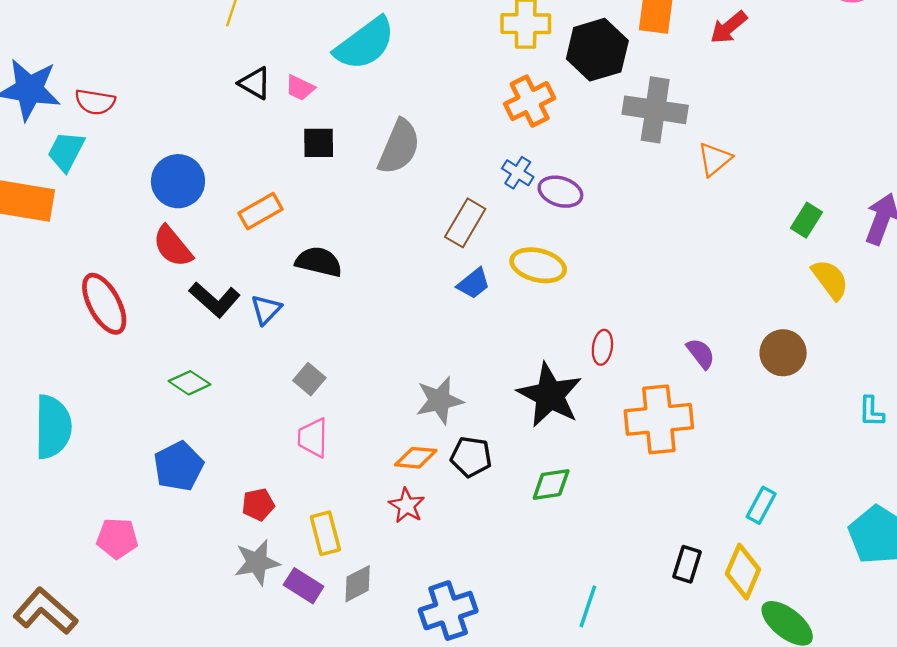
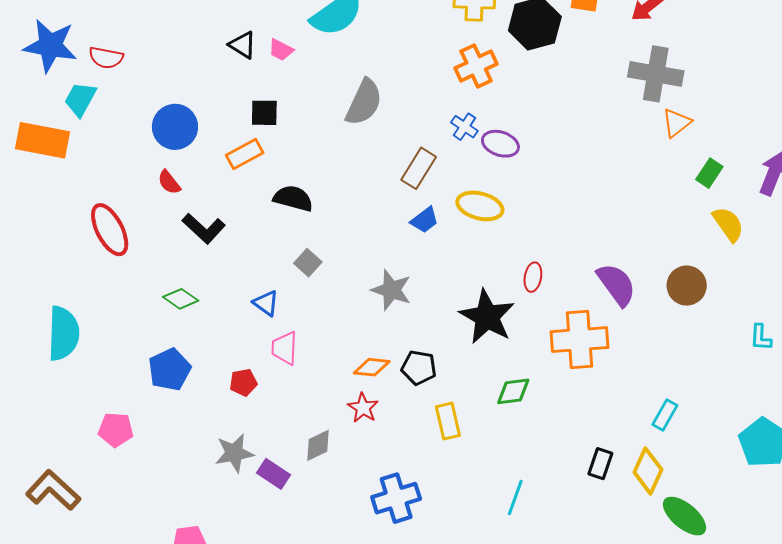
gray cross: (655, 110) -> (656, 74), moved
black square: (319, 143) -> (264, 113), moved
orange triangle: (714, 159) -> (677, 123), moved
red semicircle: (173, 246) -> (169, 182), size x0.7
blue triangle: (266, 310) -> (266, 303), moved, turned -40
purple semicircle: (701, 354) -> (616, 284), size x1.6
gray square: (309, 379) -> (308, 263), moved
gray star: (439, 400) -> (391, 290), moved, turned 30
green diamond: (551, 485) -> (513, 391), moved
red pentagon: (258, 505) -> (243, 382), moved
yellow rectangle: (325, 533) -> (448, 421), moved
gray diamond: (358, 584) -> (318, 445), moved

